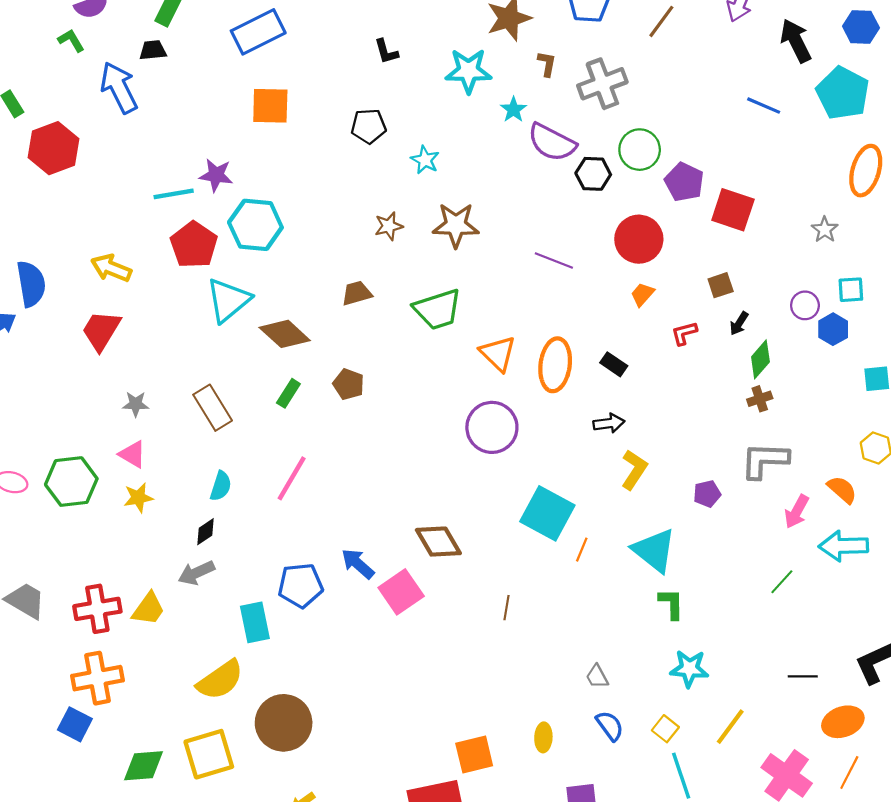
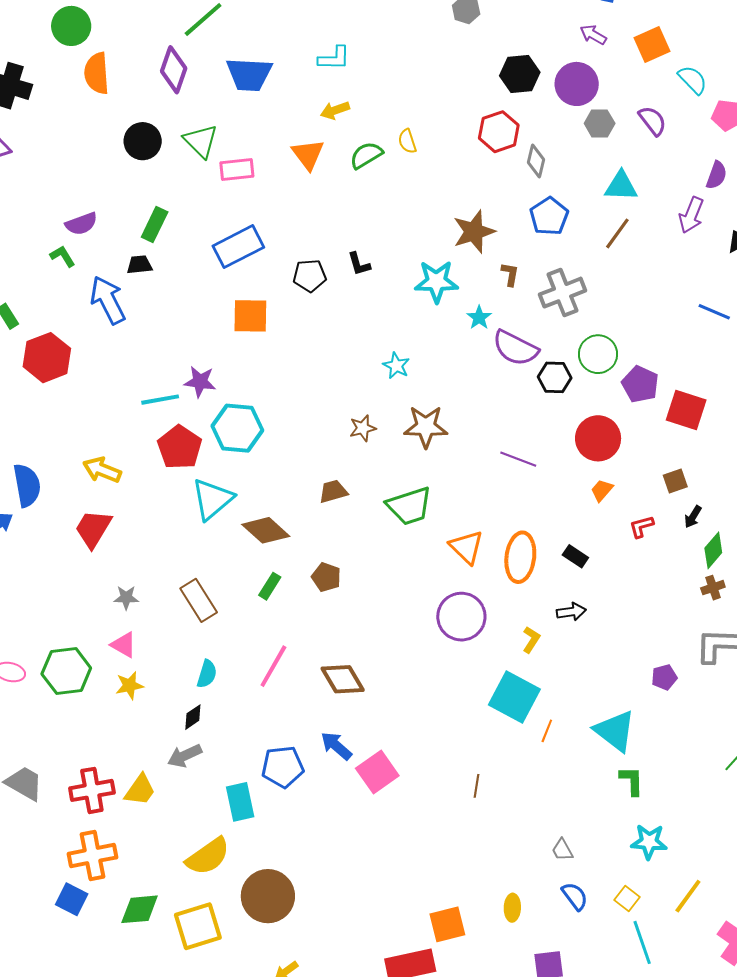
black pentagon: (369, 126) -> (310, 276), moved
yellow L-shape: (634, 470) -> (531, 640), moved, size x0.7
brown diamond: (438, 542) -> (343, 679), moved
green diamond: (143, 766) -> (140, 909), moved

